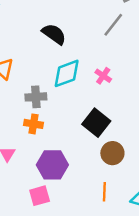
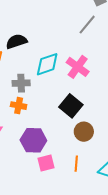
black semicircle: (54, 34) -> (16, 41), moved, turned -55
pink cross: (103, 76) -> (78, 67), size x1.6
pink square: (40, 196) -> (46, 163), moved

